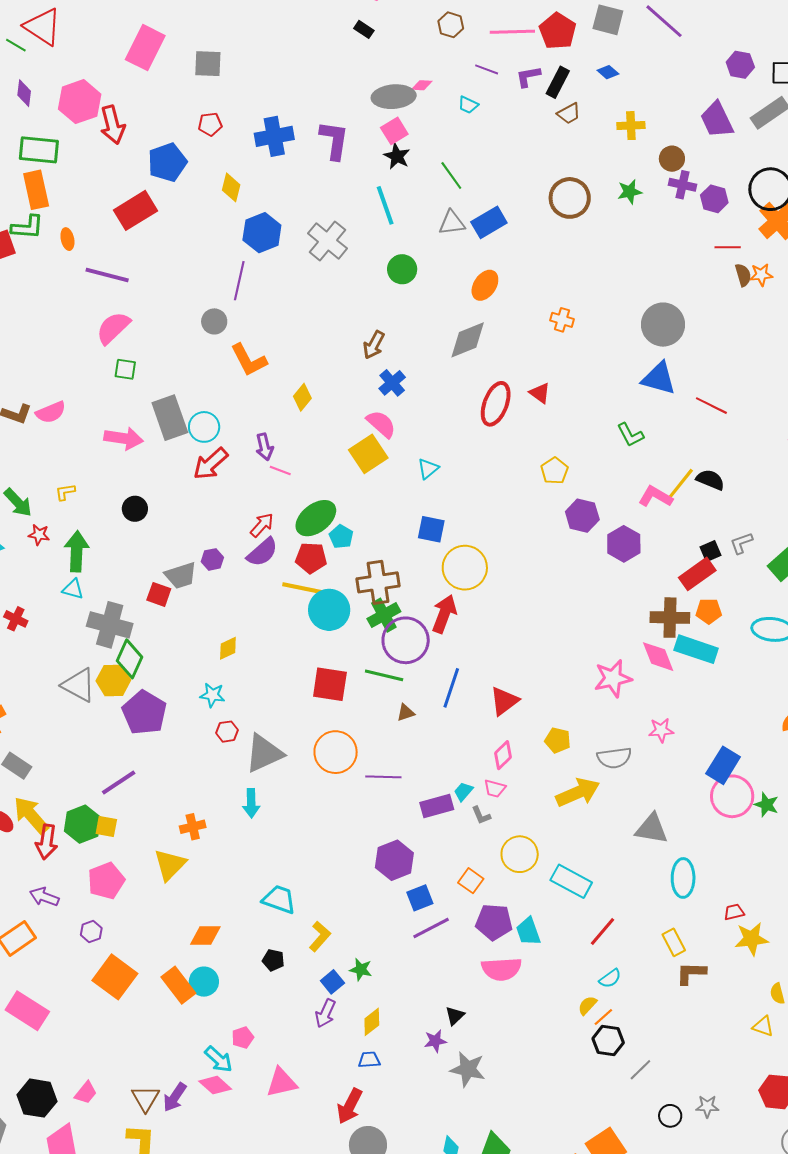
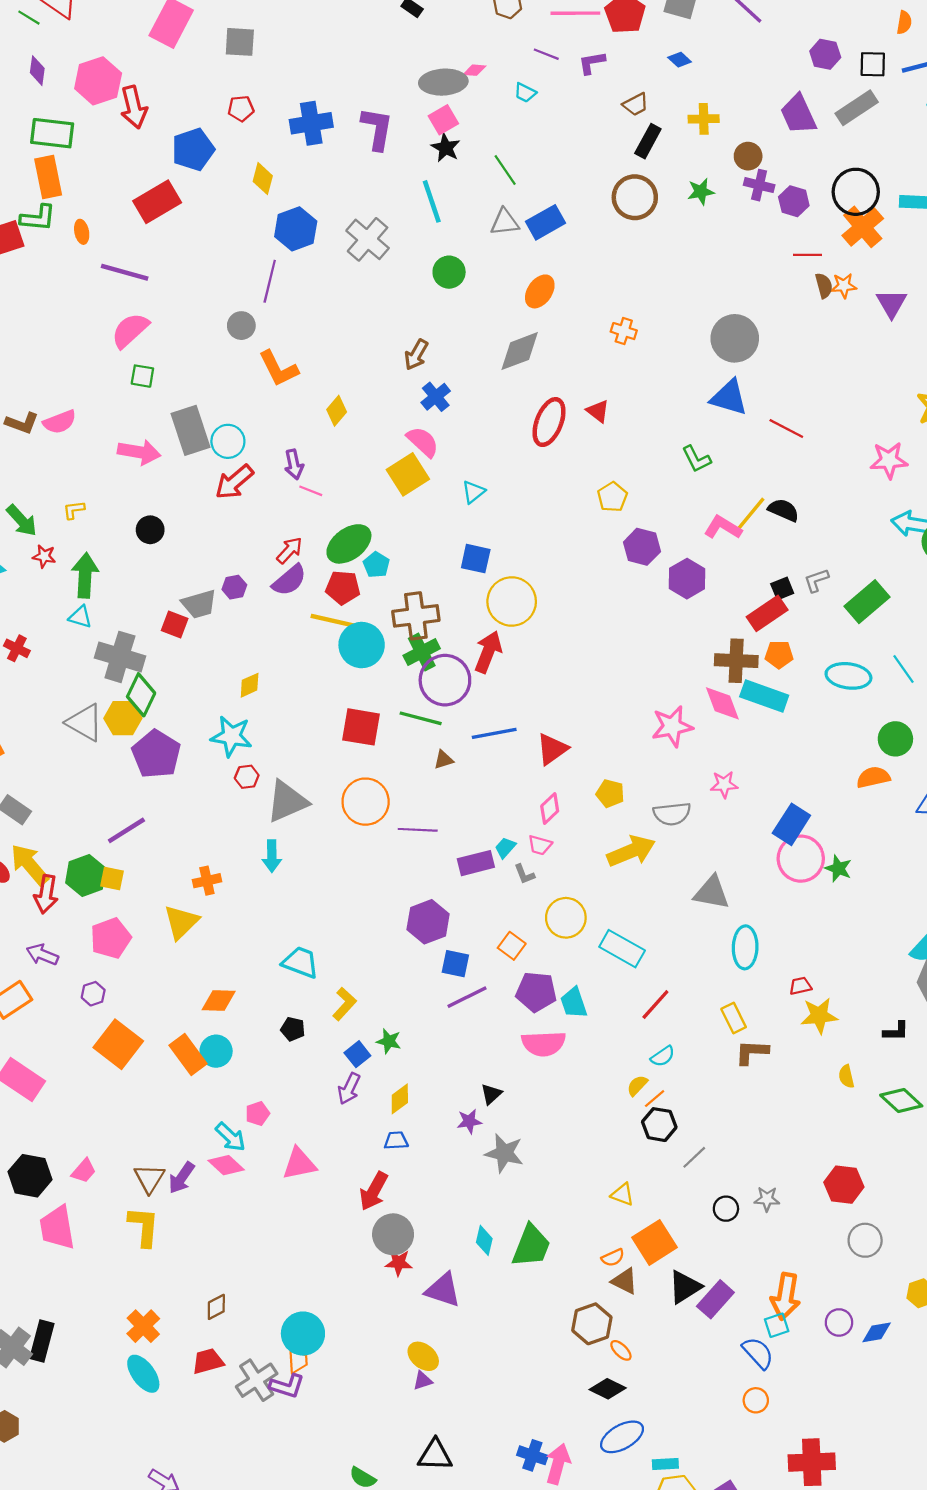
black rectangle: (558, 82) -> (648, 141), moved
blue line: (451, 688) -> (494, 733), turned 60
cyan star: (212, 695) -> (231, 736), size x1.5
blue square: (420, 898) -> (455, 964), turned 32
yellow triangle: (763, 1026) -> (622, 1194), moved

